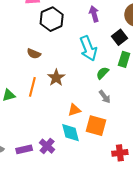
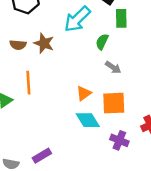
cyan arrow: (88, 48) -> (77, 19), turned 85
brown star: (56, 78) -> (44, 43), moved
purple cross: (47, 146) -> (119, 140), moved

